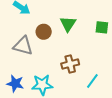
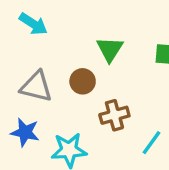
brown circle: (44, 32) -> (83, 81), moved
blue star: (15, 84) -> (25, 132), moved

